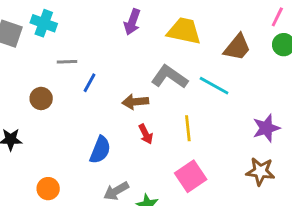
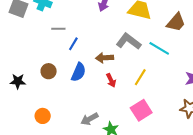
brown circle: (41, 98) -> (49, 71), moved
yellow line: (188, 128) -> (140, 77), turned 36
blue semicircle: (100, 150) -> (79, 72), moved

